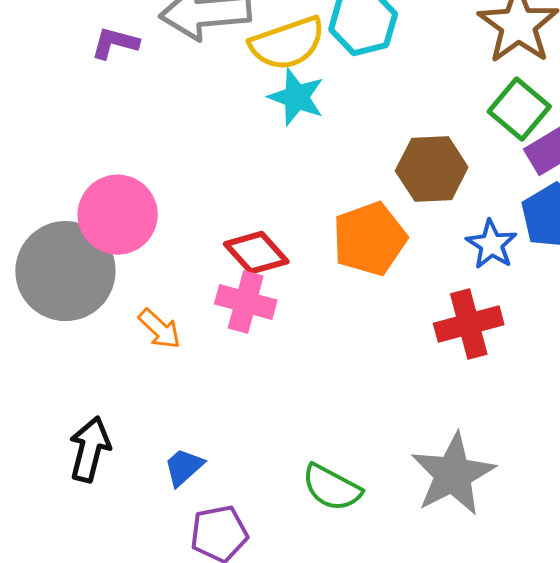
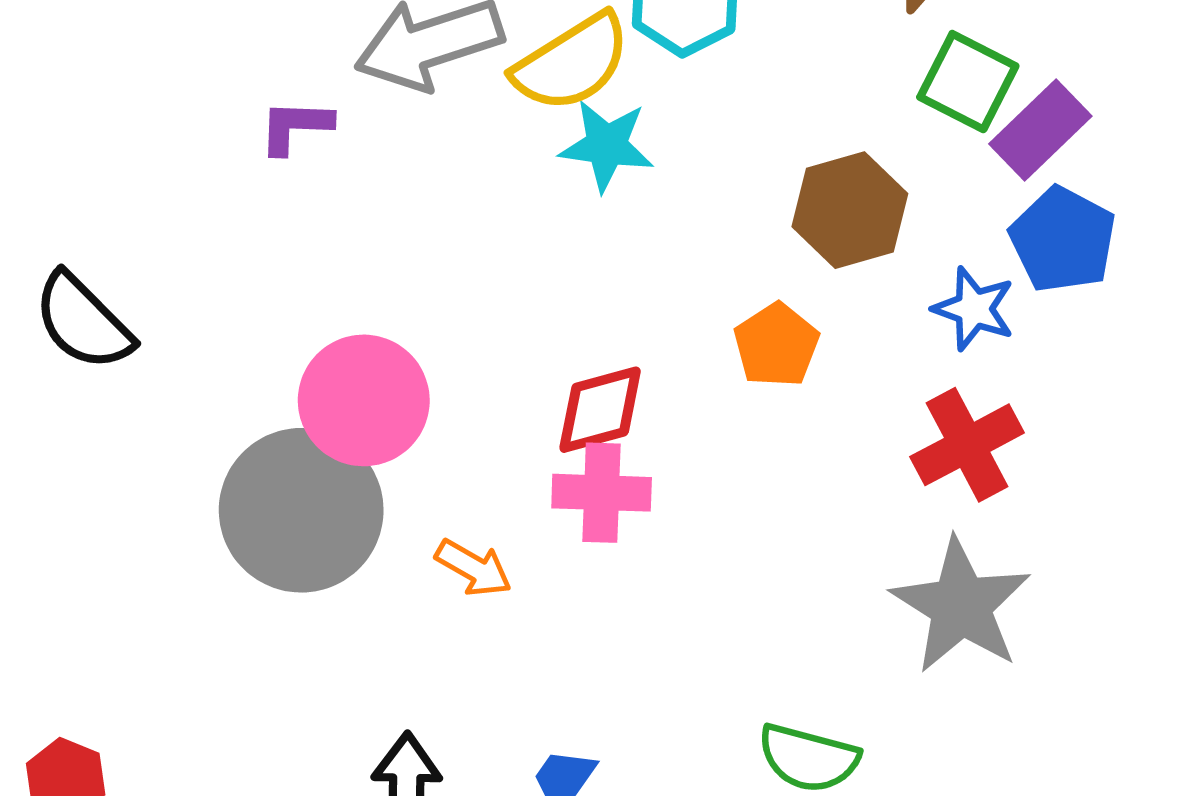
orange pentagon: (370, 239) -> (776, 345), size x0.7
red diamond: (256, 253) -> (600, 410), turned -50
gray star: (453, 474) -> (961, 606), moved

